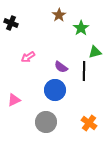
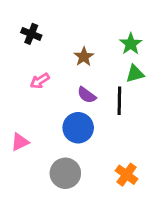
brown star: (59, 15) -> (84, 57), moved
black cross: (11, 23) -> (31, 34), moved
green star: (81, 28) -> (131, 44), moved

